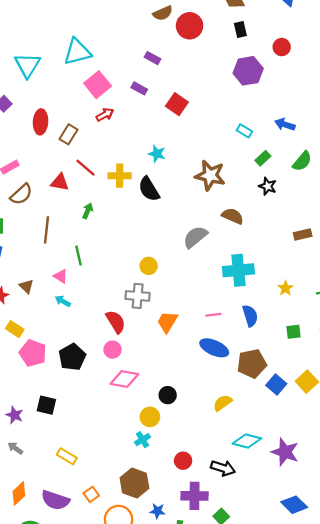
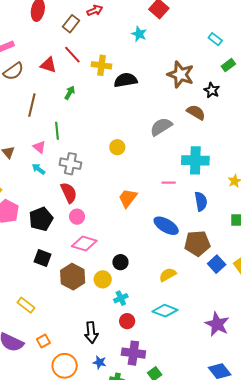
brown rectangle: (68, 134) -> (71, 24), moved
cyan star: (157, 154) -> (139, 34), moved
black star: (268, 186) -> (212, 90), moved
black semicircle: (149, 189) -> (126, 80), turned 105
gray cross: (138, 296) -> (70, 164), moved
pink line: (213, 315) -> (169, 183), moved
red semicircle: (116, 322) -> (69, 193), moved
black square: (46, 405) -> (42, 258), moved
cyan cross: (143, 440) -> (121, 298), moved
cyan diamond: (247, 441) -> (165, 311), moved
black arrow: (223, 468) -> (91, 332), moved, turned 60
brown hexagon: (134, 483) -> (73, 277), moved

